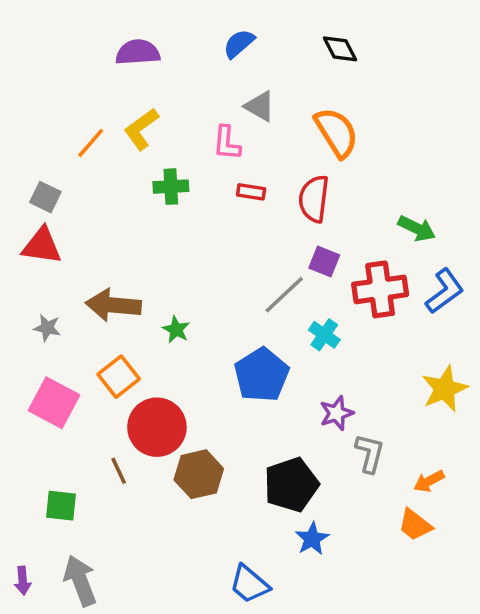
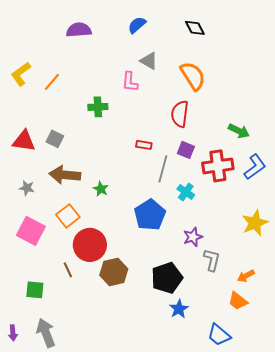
yellow L-shape: (141, 129) -> (21, 74), moved
red rectangle: (251, 192) -> (144, 145), moved
gray square: (45, 197) -> (55, 139), moved
gray line: (284, 295) -> (163, 169), turned -32
blue trapezoid: (249, 584) -> (219, 335), moved

